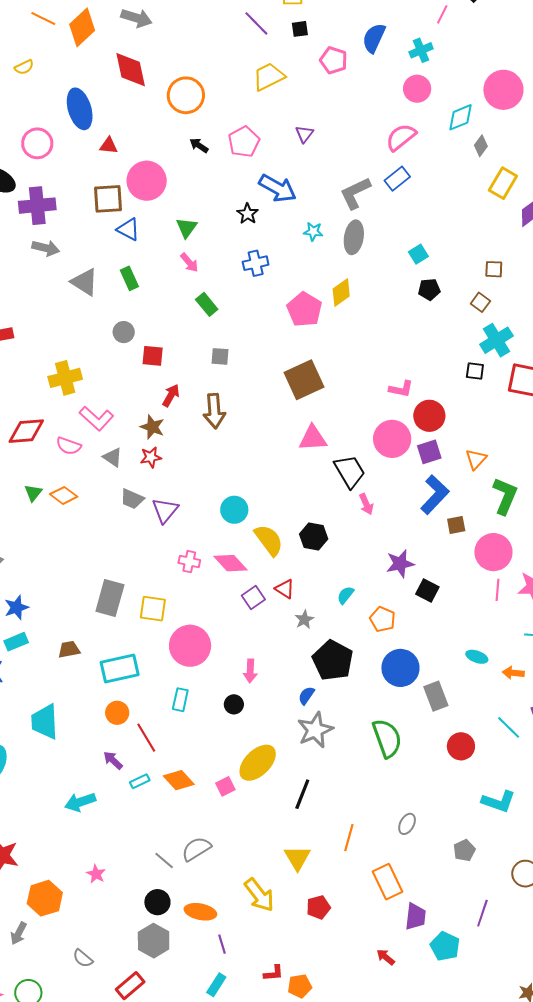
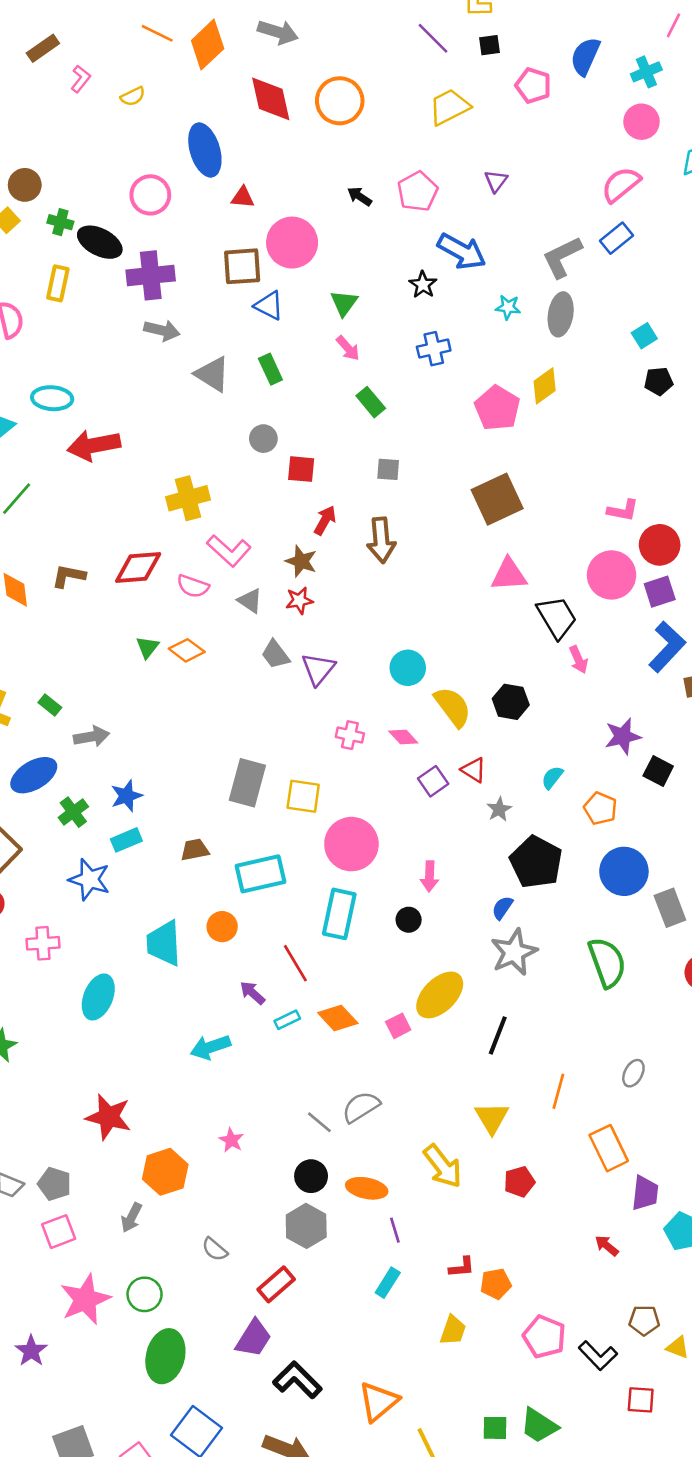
orange circle: (186, 95) -> (340, 101), moved
gray trapezoid: (132, 499) -> (275, 654), turned 30
pink diamond: (231, 563) -> (403, 737), size x0.7
cyan rectangle: (180, 700) -> (339, 914), size x1.6
orange circle: (117, 713) -> (222, 927), moved

